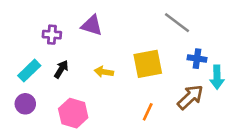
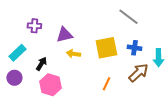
purple triangle: (92, 25) -> (64, 35), moved, turned -30
blue cross: (197, 59) -> (134, 48), moved
black arrow: (61, 69) -> (41, 64), moved

